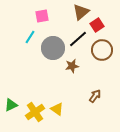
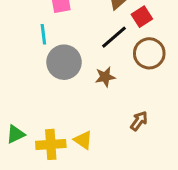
cyan line: (30, 37) -> (43, 34), turned -40
gray circle: (53, 48) -> (64, 62), moved
yellow cross: (35, 112) -> (51, 144), turned 30

